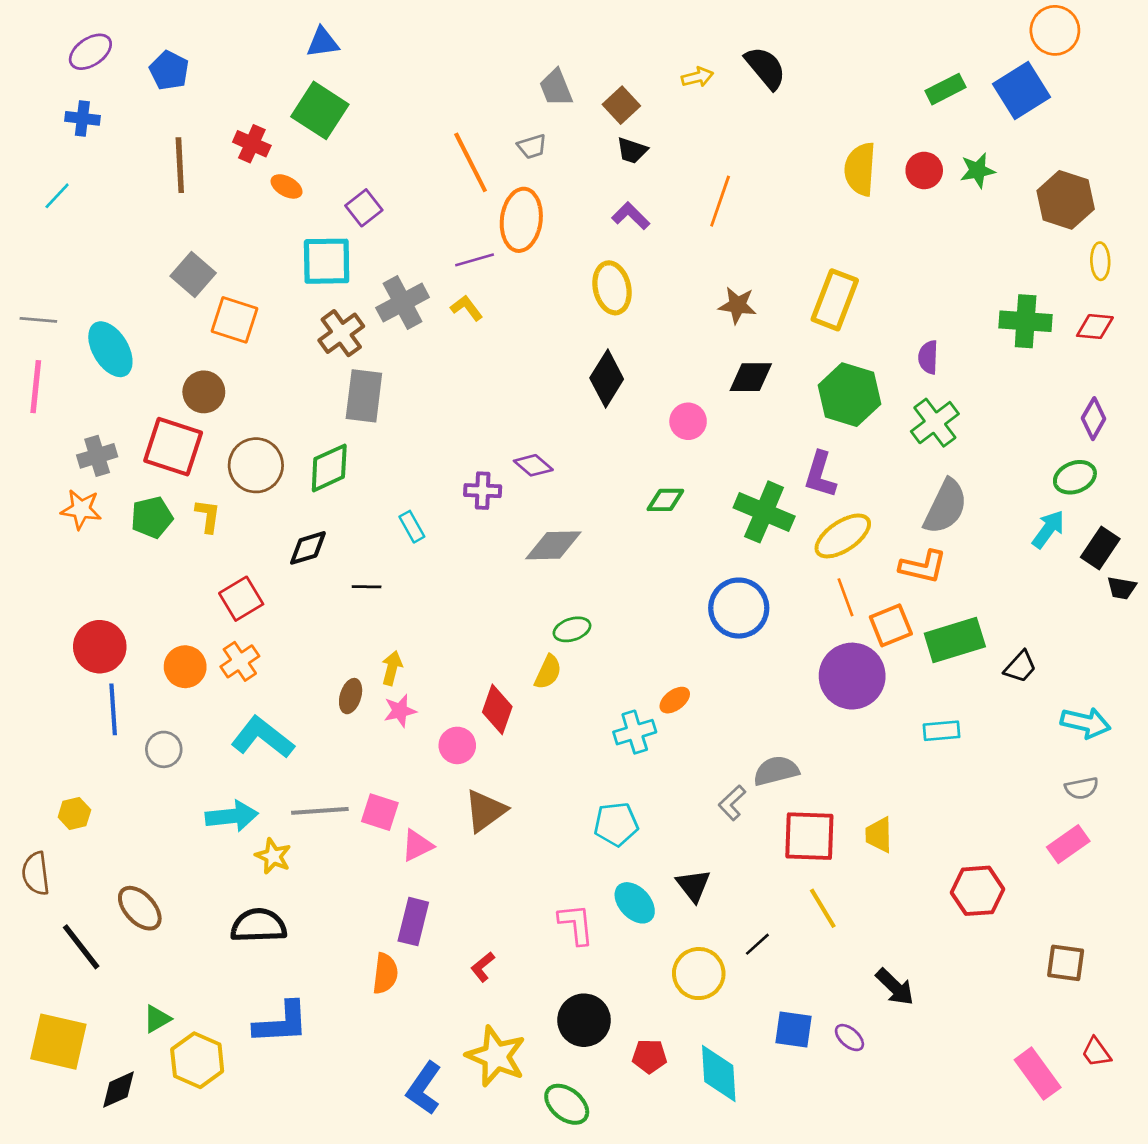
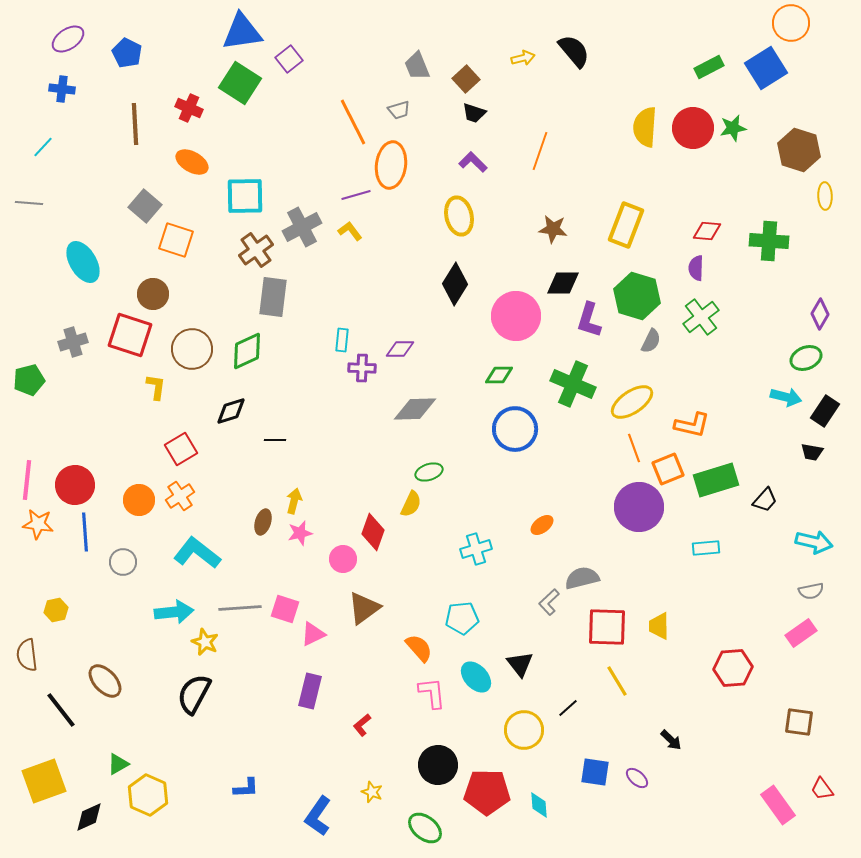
blue triangle: (323, 42) -> (242, 32), size x1.6
red circle: (924, 170) -> (693, 128), size x1.5
orange ellipse: (287, 186) -> (192, 162), moved, size x1.4
purple square: (364, 208) -> (289, 59), moved
gray line: (38, 320) -> (29, 203), moved
red diamond: (1095, 327) -> (707, 231), moved
pink line: (36, 387) -> (27, 480), moved
pink circle: (688, 421) -> (516, 316), size x1.8
purple diamond: (533, 465) -> (400, 349), turned -40
purple L-shape: (820, 475) -> (589, 320), moved
gray semicircle: (946, 507) -> (651, 341), moved, size x0.6
orange star: (81, 509) -> (38, 524), moved
green pentagon: (152, 517) -> (29, 380), moved
cyan rectangle: (412, 527) -> (342, 340), moved, turned 35
cyan arrow: (1048, 529) -> (786, 397), turned 68
black trapezoid: (1122, 588) -> (812, 452), moved
blue circle: (739, 608) -> (515, 429), moved
orange ellipse: (675, 700) -> (542, 525), moved
black semicircle: (259, 926) -> (194, 694), turned -60
orange semicircle: (385, 974) -> (419, 648), moved, turned -48
black arrow: (895, 987) -> (671, 740), size x0.7
blue L-shape: (281, 1023) -> (246, 788), moved, size x0.6
yellow square: (58, 1042) -> (44, 781), turned -33
yellow star: (496, 1056) -> (372, 792), size x0.5
red pentagon: (649, 1056) -> (487, 792), size x1.8
cyan diamond: (719, 1074) -> (539, 805), size x0.6

